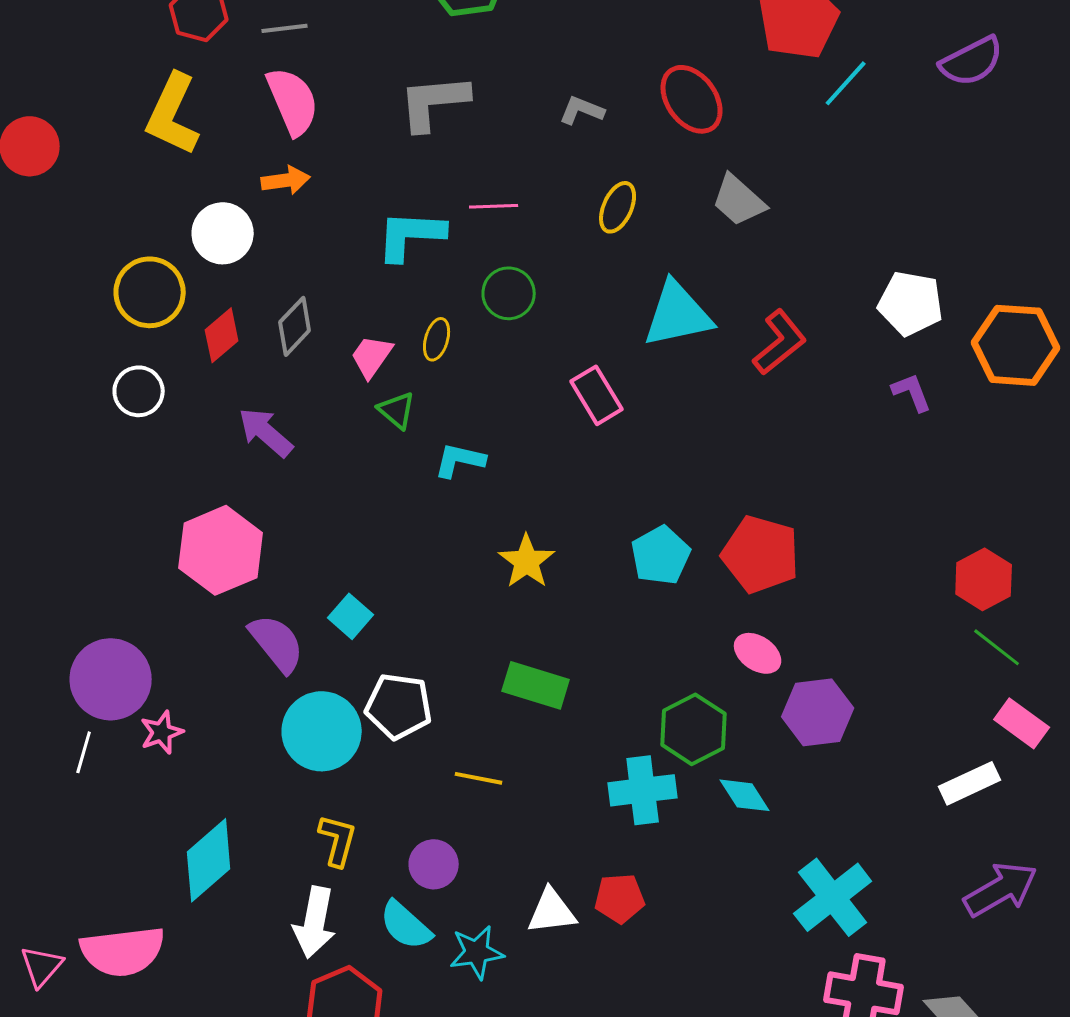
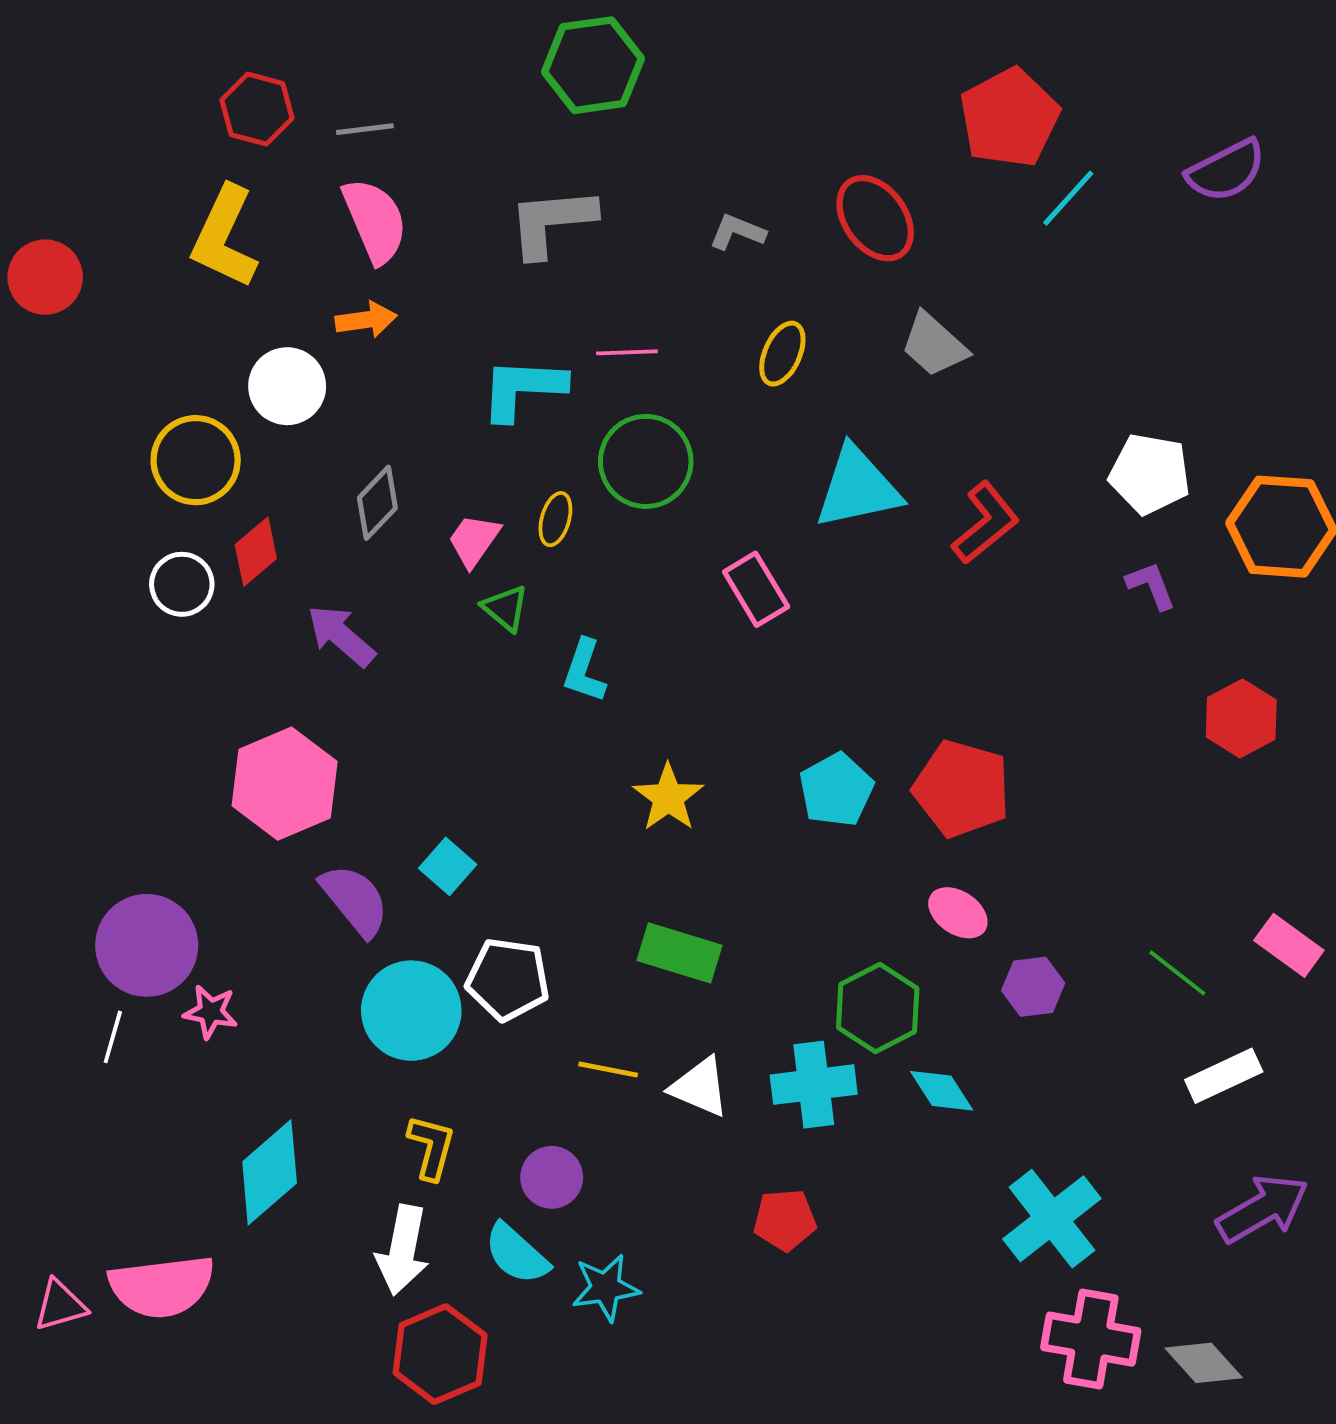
green circle: (509, 293) -> (646, 461), size x1.4
red diamond: (222, 335) -> (256, 552), moved
cyan L-shape: (460, 460) -> (584, 671), turned -84
red hexagon: (984, 579) -> (1241, 718), moved
green line: (997, 647) -> (1177, 973), moved
purple hexagon: (818, 712) -> (1033, 987), size x0.7
pink rectangle: (1022, 723) -> (1289, 945), moved
pink star: (162, 732) -> (211, 1012), turned 30
white triangle: (552, 911) -> (700, 1087), moved, turned 30
pink triangle: (42, 966) -> (60, 1305), turned 33

